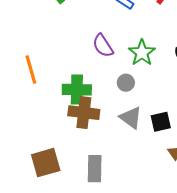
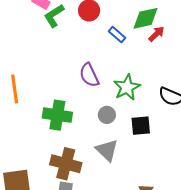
brown cross: (84, 113) -> (66, 164), moved
black square: (161, 122) -> (141, 126), moved

